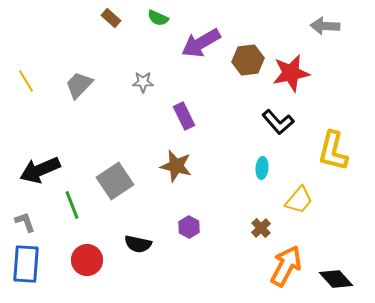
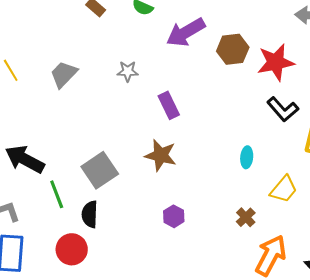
black L-shape: (278, 122) -> (283, 109), moved
black arrow: (40, 170) -> (25, 159), turned 51
black semicircle: (138, 244) -> (90, 214), moved, turned 80

